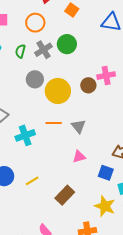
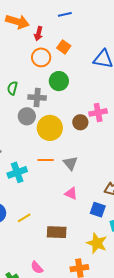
orange circle: (35, 23) -> (41, 57), moved
gray cross: (43, 50) -> (37, 98), moved, turned 36
pink triangle: (79, 157) -> (71, 193), turned 40
brown rectangle: (65, 195) -> (57, 232), turned 48

